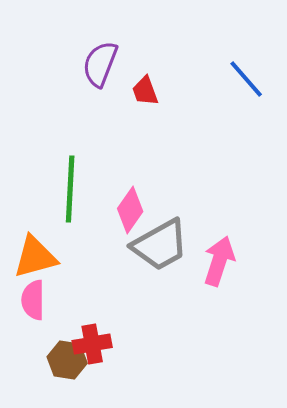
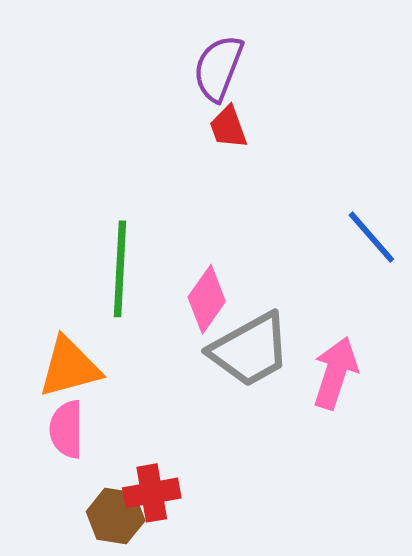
purple semicircle: (100, 64) -> (218, 68), moved
blue line: (246, 79) -> (371, 237), moved

